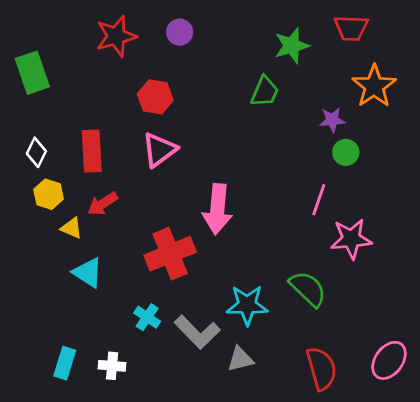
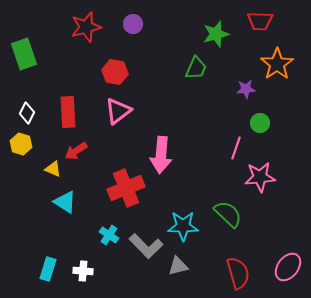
green circle: (346, 152) -> (260, 123), moved
yellow hexagon: (49, 194) -> (21, 144), moved

